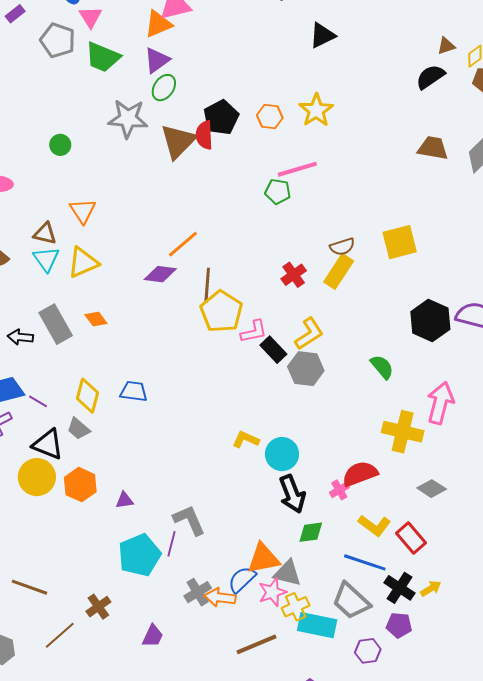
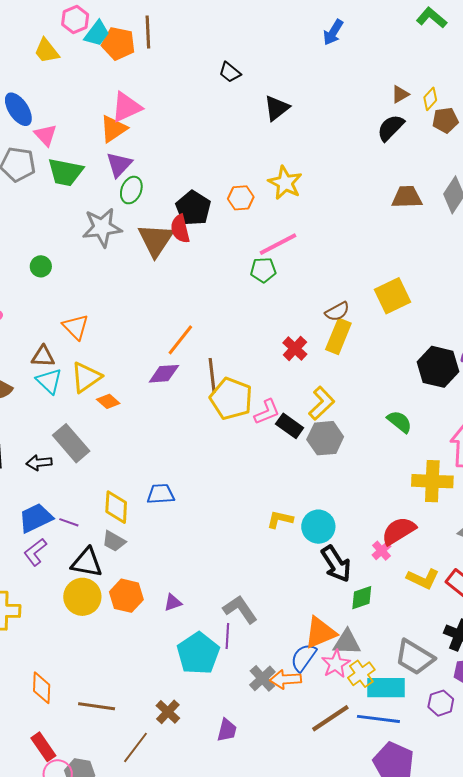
orange diamond: (96, 319) -> (108, 401), moved
blue line: (365, 562) -> (378, 719), moved

